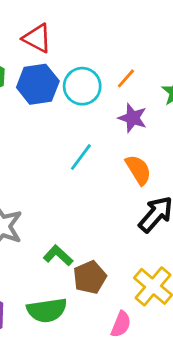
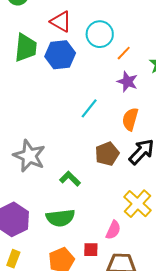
cyan circle: (82, 86) -> (100, 34), moved
orange semicircle: (138, 170) -> (130, 119), turned -135
brown pentagon: (90, 277) -> (107, 154), moved

